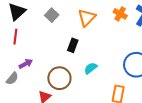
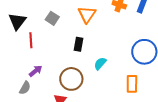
red line: (15, 37) -> (31, 40), moved

